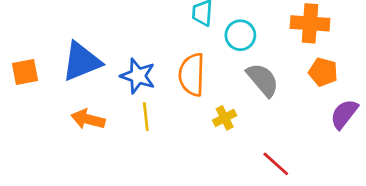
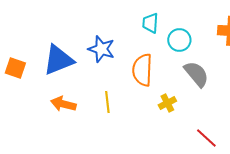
orange square: (25, 72) -> (15, 68), turned 30
blue star: (138, 76) -> (101, 49), moved

